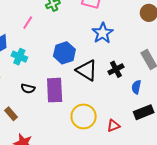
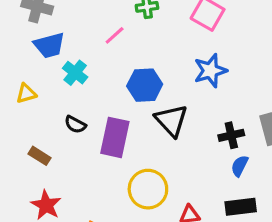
pink line: (28, 23) -> (115, 35), moved
black cross: (116, 69) -> (231, 135), moved
brown rectangle: (11, 114) -> (39, 156), turned -32

